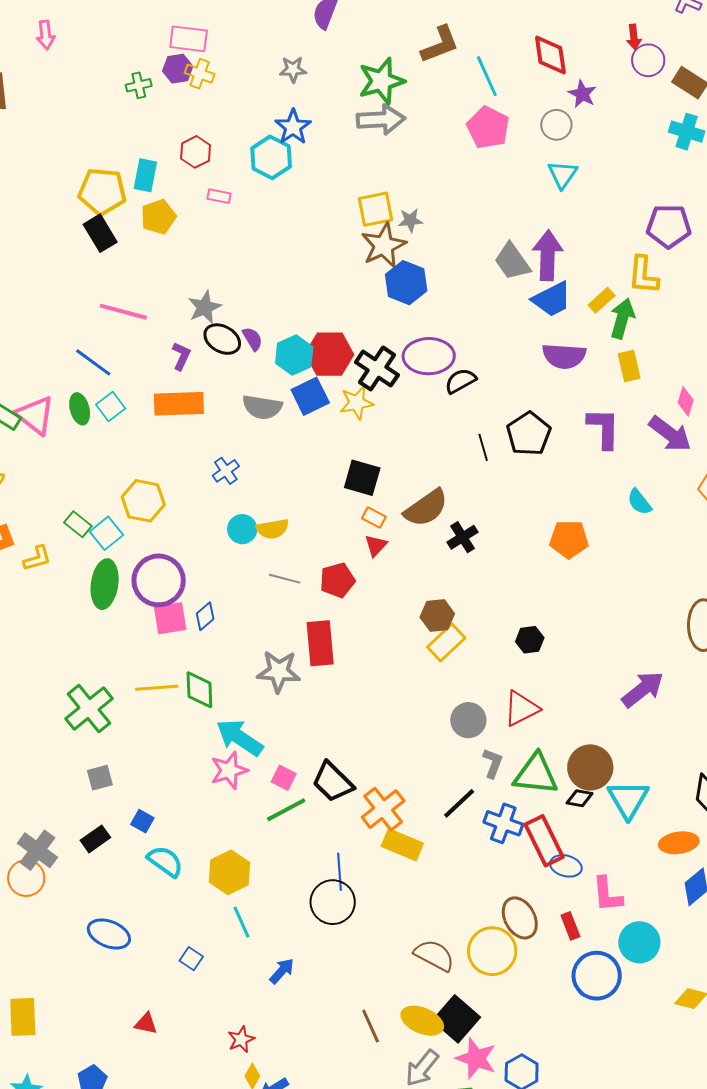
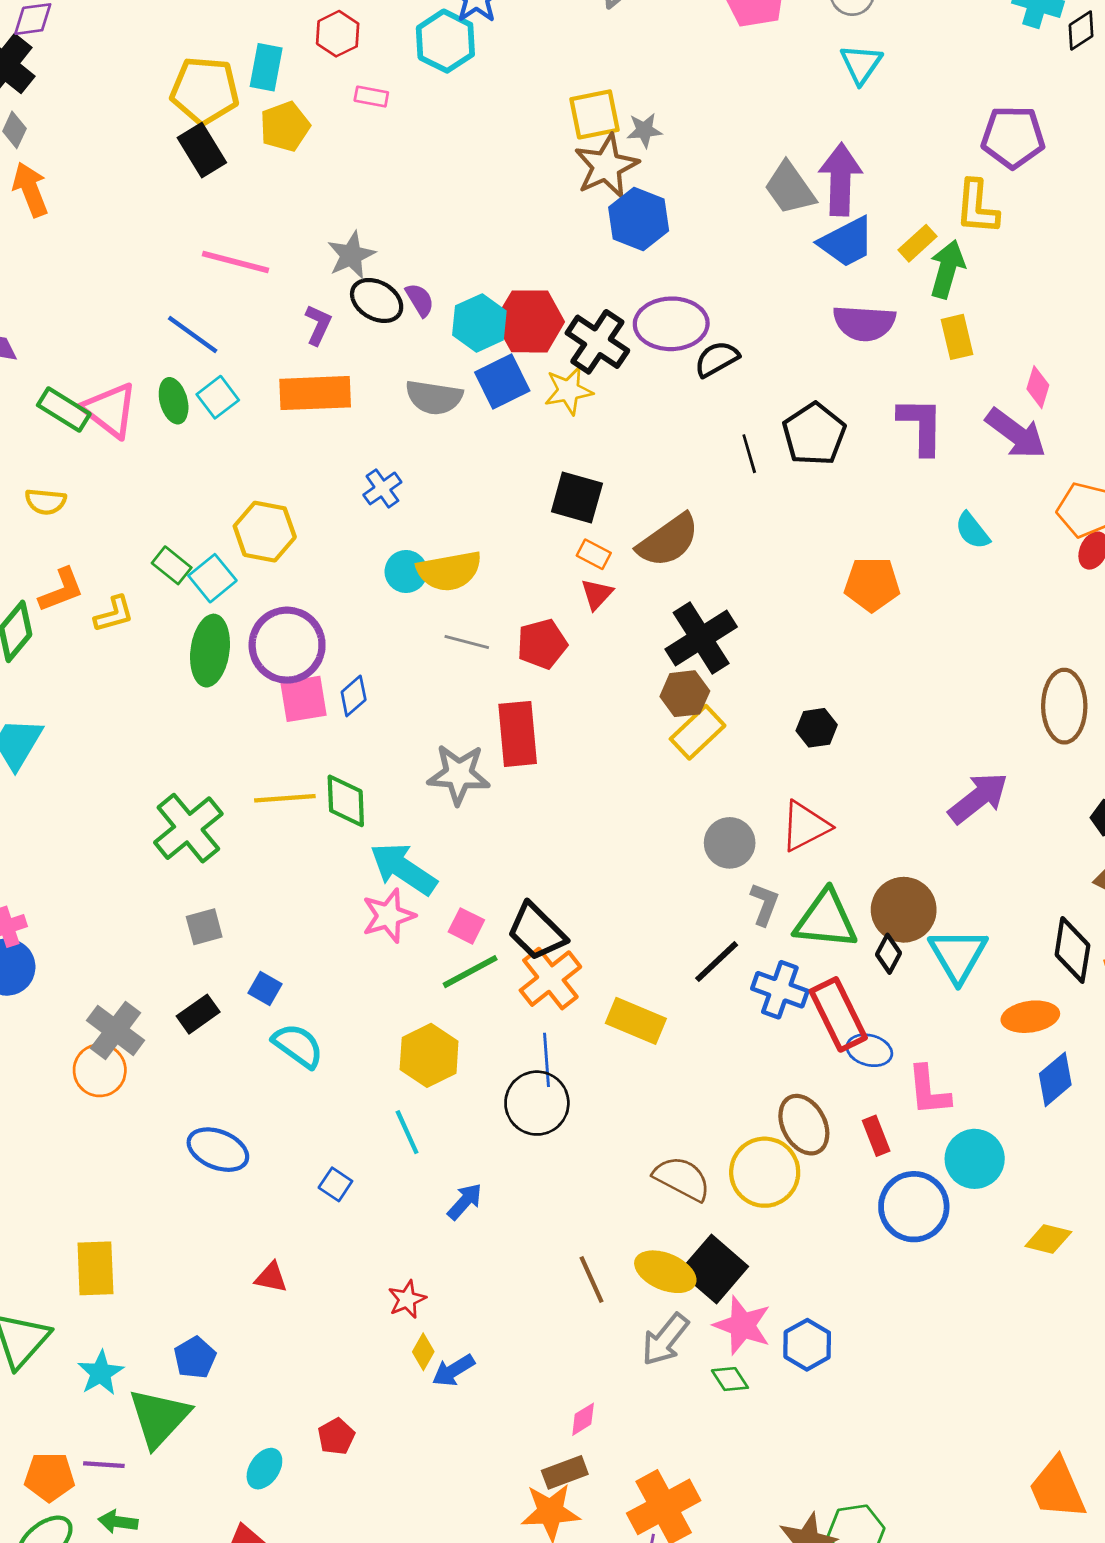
yellow semicircle: (272, 529) -> (449, 571), size x1.4
black cross: (463, 537) -> (701, 638), moved, size x1.6
black diamond: (580, 798) -> (888, 954), turned -72
orange cross: (383, 809) -> (550, 979), moved
yellow hexagon: (229, 872) -> (429, 1055), moved

